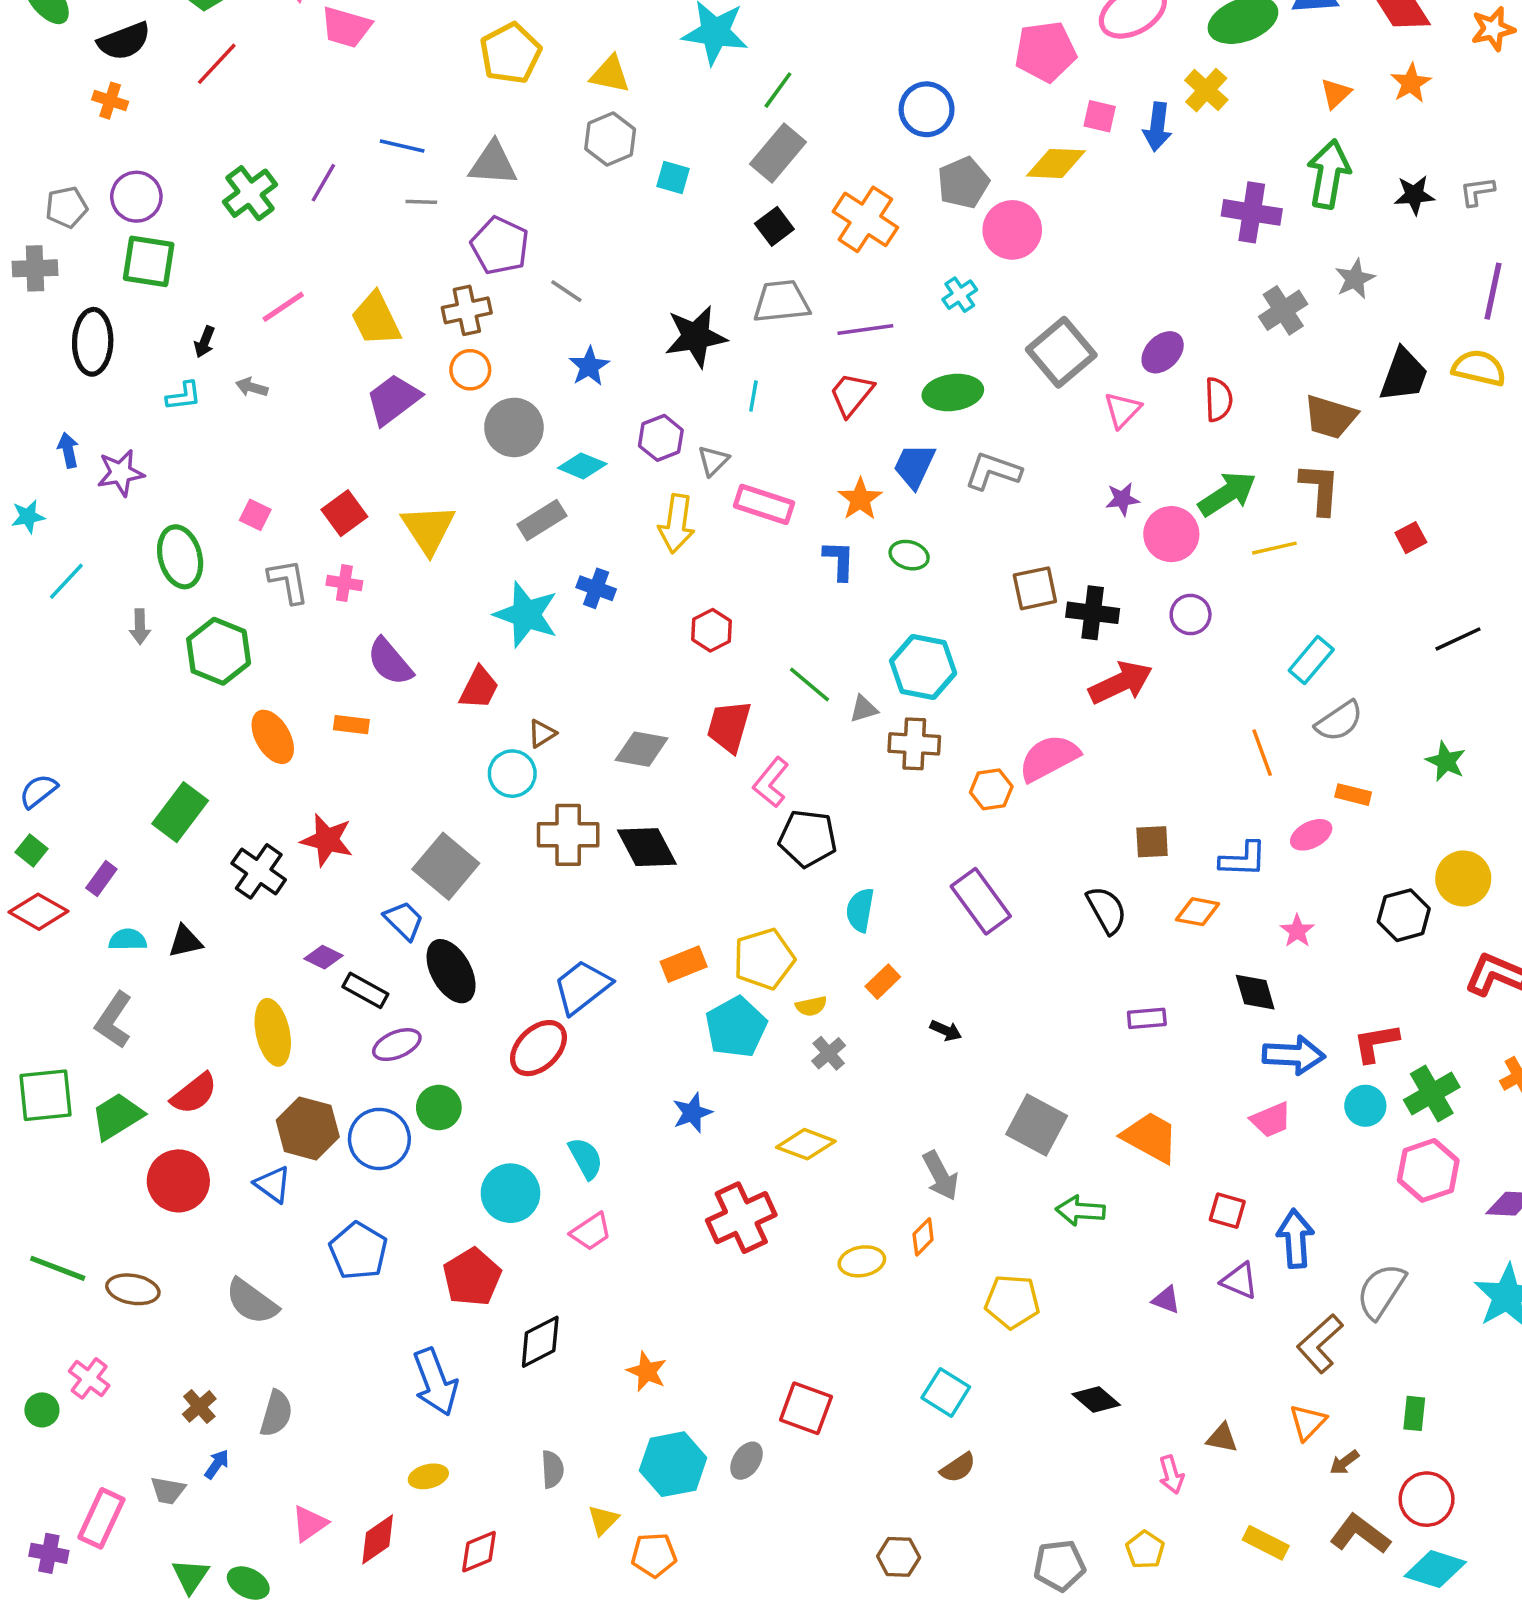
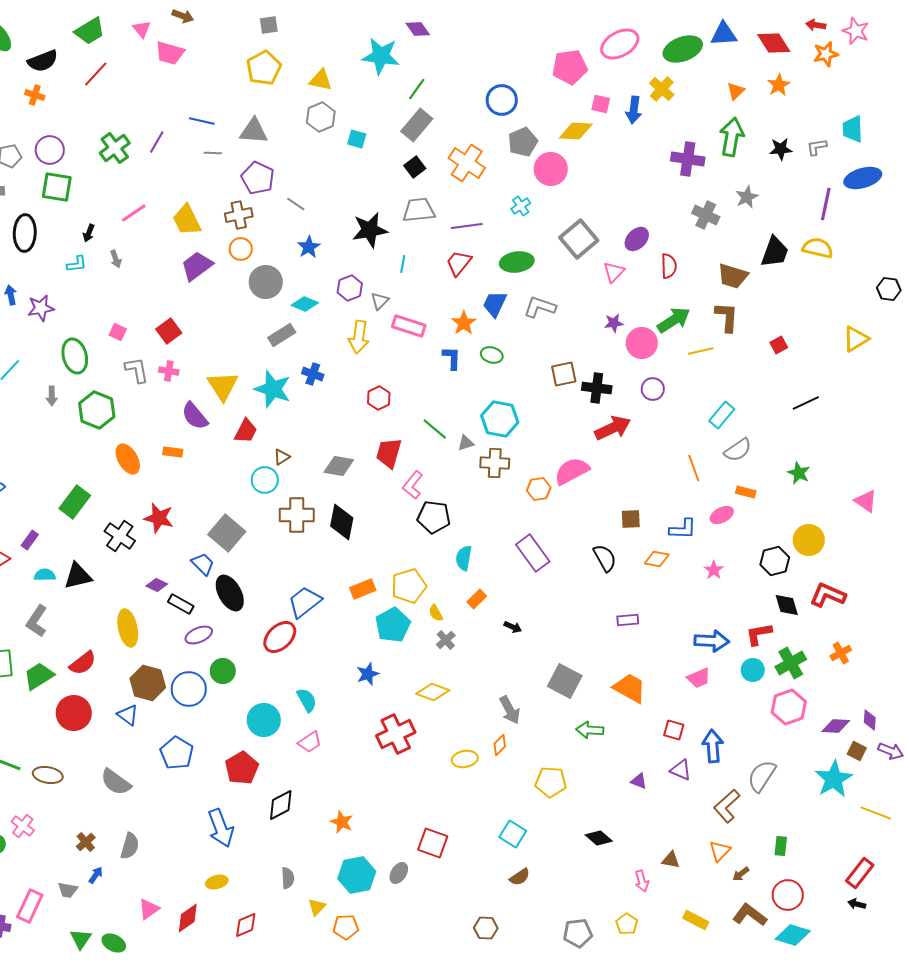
gray cross: (1283, 310) -> (706, 215), turned -32
gray arrow: (252, 387) -> (116, 259), turned -126
yellow triangle: (428, 529) -> (223, 386), moved
black diamond: (647, 847) -> (342, 522), turned 39
black triangle: (185, 941) -> (78, 576), size x1.4
black diamond: (1255, 992) -> (787, 605), moved
yellow semicircle: (811, 1006) -> (436, 613), turned 72

